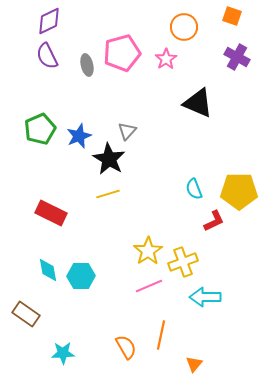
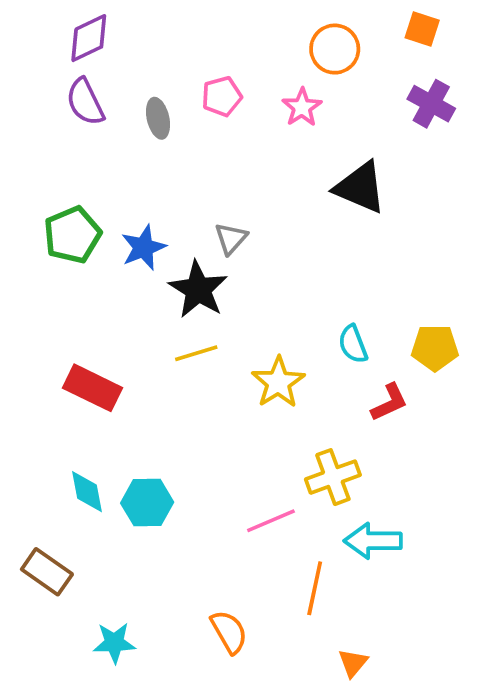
pink pentagon: (122, 53) -> (222, 96), size x0.6
yellow pentagon: (239, 191) -> (435, 348), size x0.7
yellow star: (148, 251) -> (278, 382), moved
orange line: (161, 335) -> (315, 588), moved

